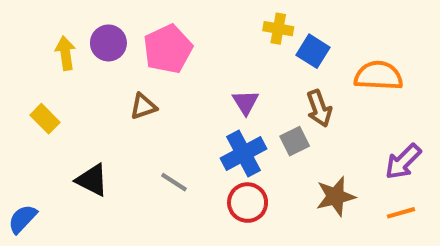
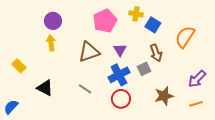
pink pentagon: (168, 49) -> (105, 21), moved
yellow arrow: (65, 53) -> (51, 43), moved
orange semicircle: (378, 76) -> (185, 37), turned -60
brown triangle: (143, 106) -> (89, 52), moved, size x1.6
yellow rectangle: (45, 119) -> (19, 66), moved

